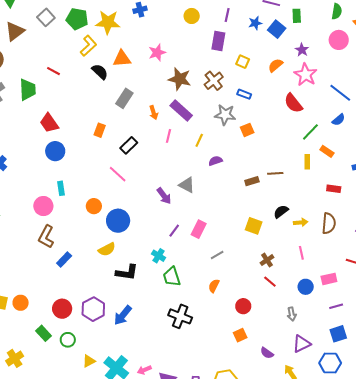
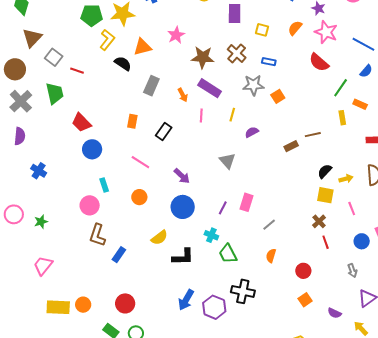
gray square: (46, 17) -> (54, 57), moved
pink line: (118, 174) -> (140, 162), moved
gray triangle: (187, 185) -> (227, 161), turned 30
purple arrow: (164, 196) -> (182, 176), moved
blue circle: (118, 221) -> (183, 207), moved
yellow square: (254, 226) -> (325, 195), moved
red line: (270, 282) -> (326, 242), turned 40
purple hexagon: (93, 309) -> (214, 307), moved

